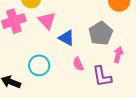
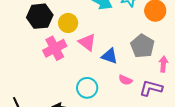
pink semicircle: (78, 64) -> (125, 80), turned -32
purple L-shape: (102, 76) -> (151, 88), turned 125

